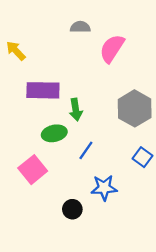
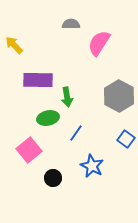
blue star: (104, 188) -> (92, 166), turned 30
black circle: (72, 209) -> (53, 178), moved

